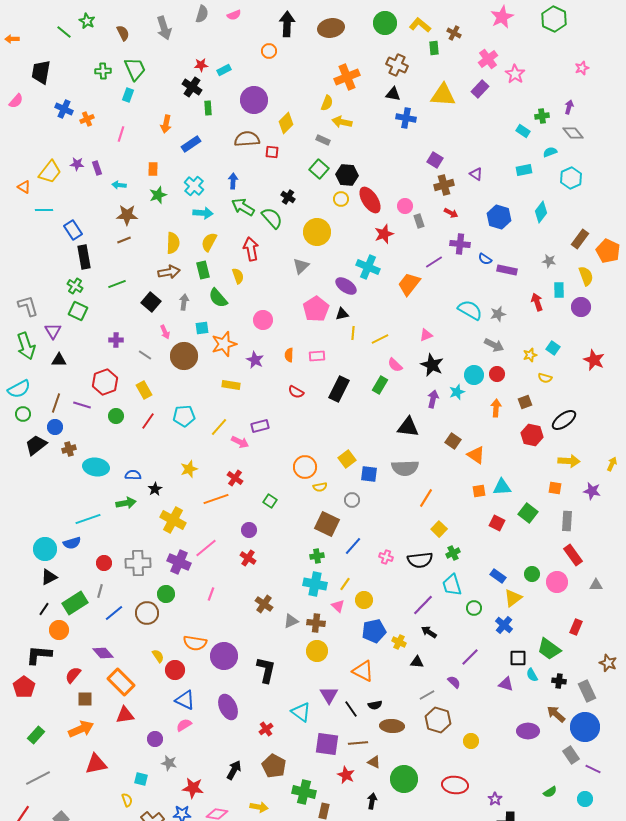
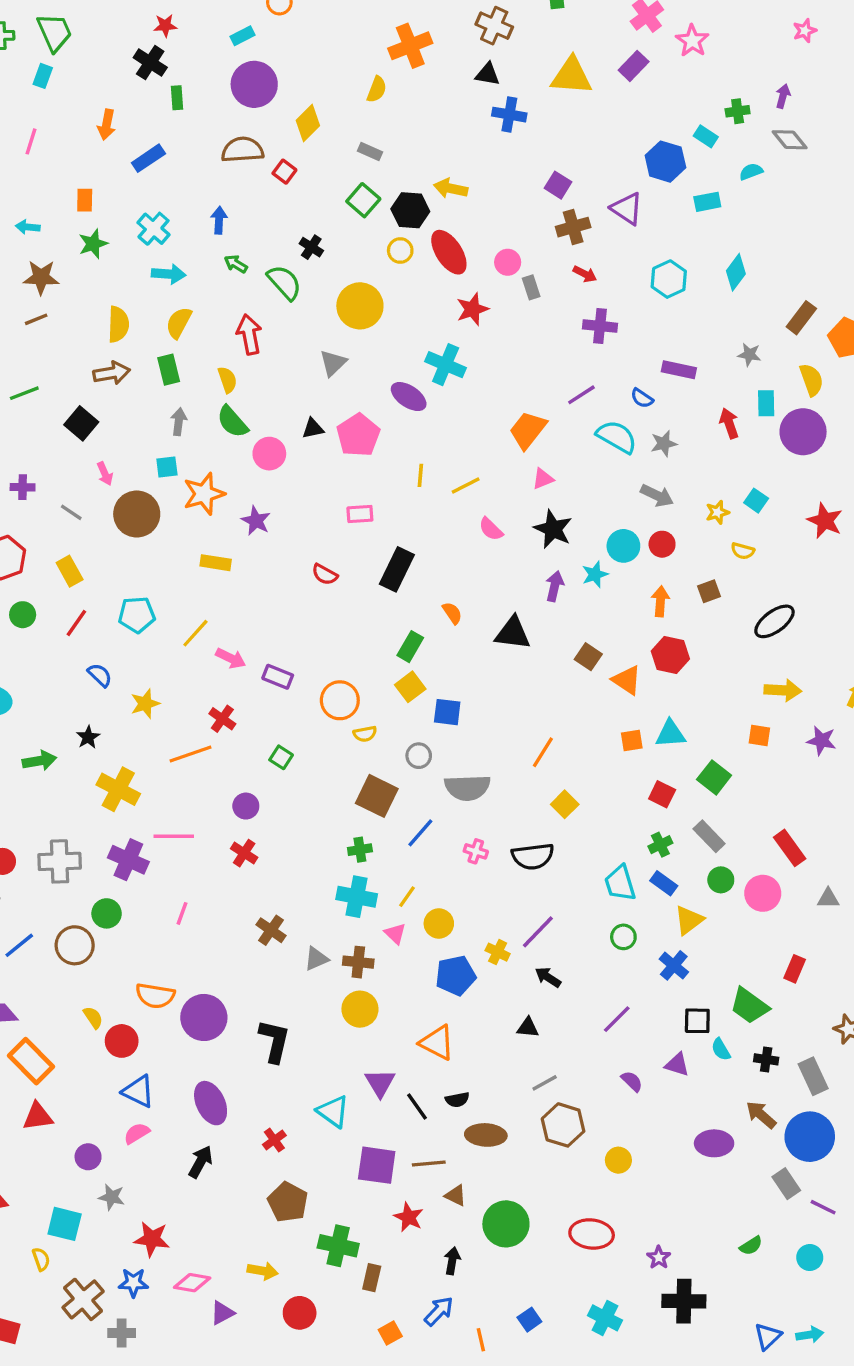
cyan rectangle: (224, 70) -> (242, 36), moved
yellow arrow: (342, 122) -> (451, 188), moved
red square: (272, 152) -> (284, 172), turned 32
purple triangle: (476, 174) -> (627, 209), size x1.5
cyan hexagon: (571, 178) -> (669, 279), moved
green arrow: (243, 207) -> (236, 264), size x0.6
blue hexagon: (499, 217) -> (665, 162), moved
blue semicircle: (485, 259) -> (642, 398), moved
purple line: (434, 262) -> (581, 395), moved
orange trapezoid: (409, 284) -> (528, 430), moved
green semicircle: (218, 298) -> (232, 422), moved
gray arrow: (184, 302) -> (179, 422), moved
purple circle: (581, 307) -> (803, 432), size x1.4
black triangle: (342, 314) -> (313, 428), moved
orange semicircle: (289, 355) -> (452, 613), moved, turned 144
green rectangle: (380, 385) -> (410, 647), moved
purple rectangle: (260, 426) -> (278, 677), moved, turned 36
red hexagon: (532, 435) -> (670, 655), moved
gray semicircle: (405, 468) -> (467, 788), moved
blue semicircle: (133, 475) -> (100, 675), moved, turned 42
gray rectangle: (567, 521) -> (709, 836), moved, turned -48
pink line: (206, 548) -> (174, 836), turned 40
green cross: (453, 553) -> (660, 845), moved
cyan trapezoid: (452, 585) -> (620, 883), moved
yellow cross: (399, 642) -> (498, 952), moved
purple semicircle: (454, 682) -> (632, 1081), moved
black arrow: (234, 770) -> (201, 1162), moved
cyan square: (141, 779) -> (65, 1224), size x1.5

